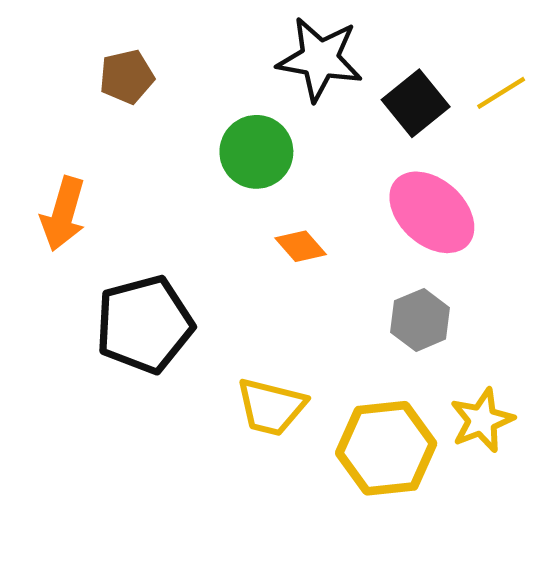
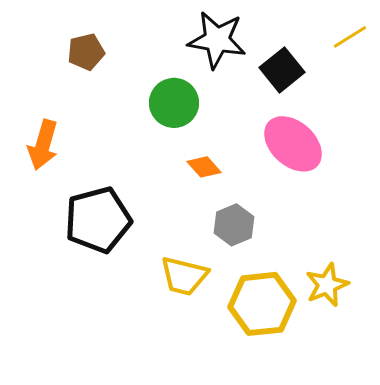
yellow line: (501, 93) -> (350, 37), moved
gray hexagon: (420, 320) -> (234, 225), moved

